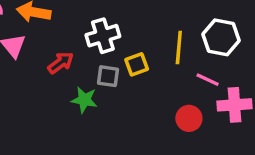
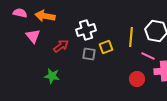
green star: (84, 100) -> (52, 76), moved

